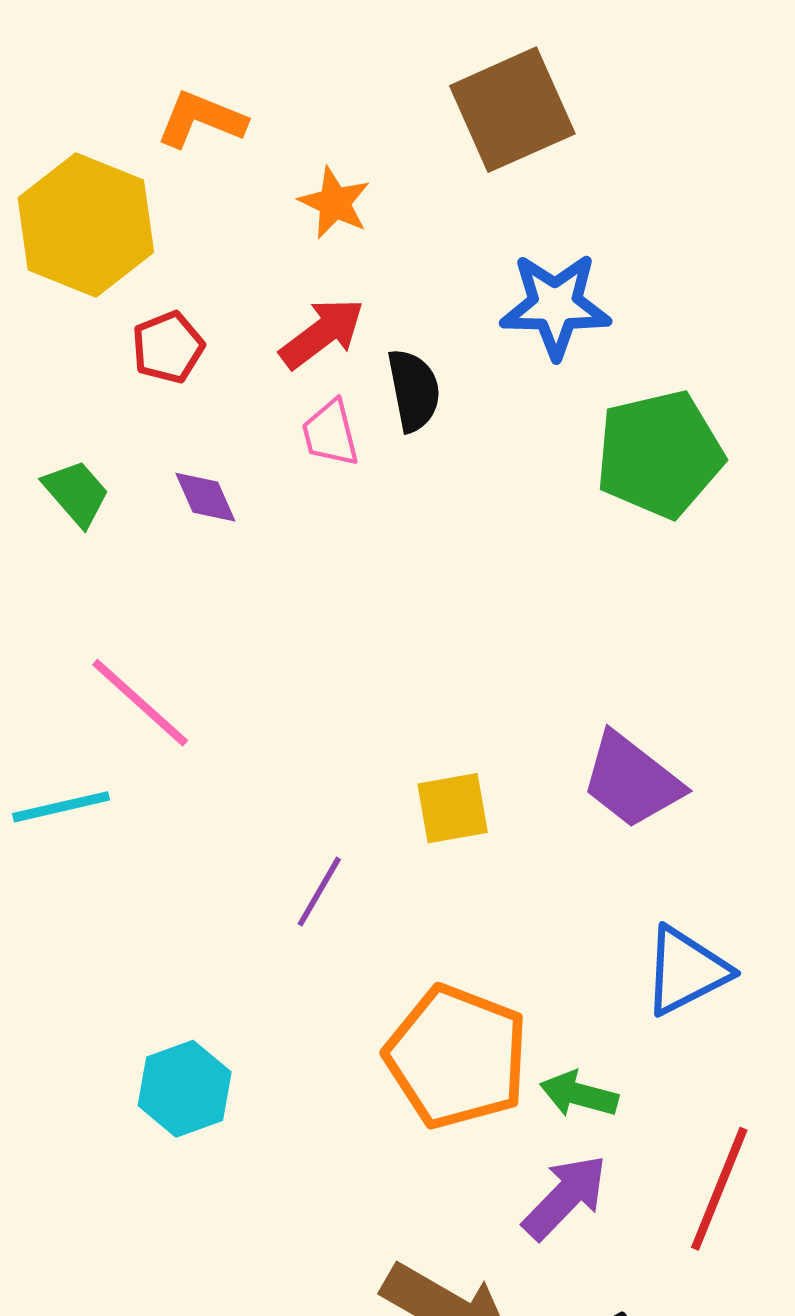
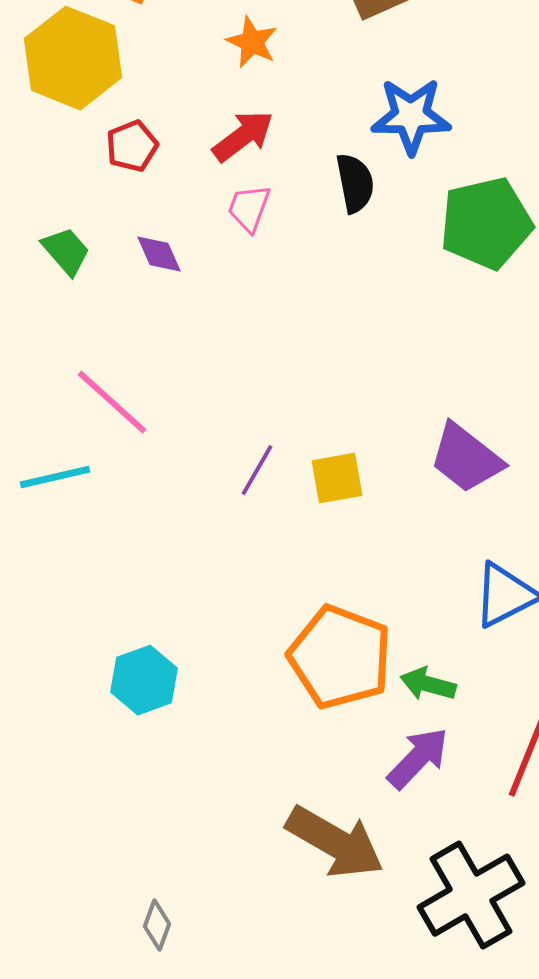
black semicircle: (414, 390) -> (355, 183), moved
pink trapezoid: (330, 433) -> (249, 208), turned 34
purple line: (319, 892) -> (257, 470), moved

